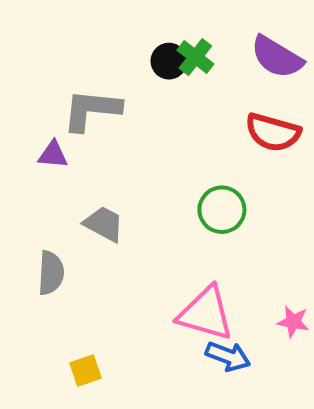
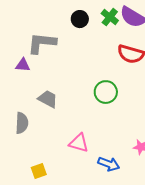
green cross: (195, 57) -> (110, 17), moved
pink triangle: (206, 314) -> (79, 143), moved, size x0.7

